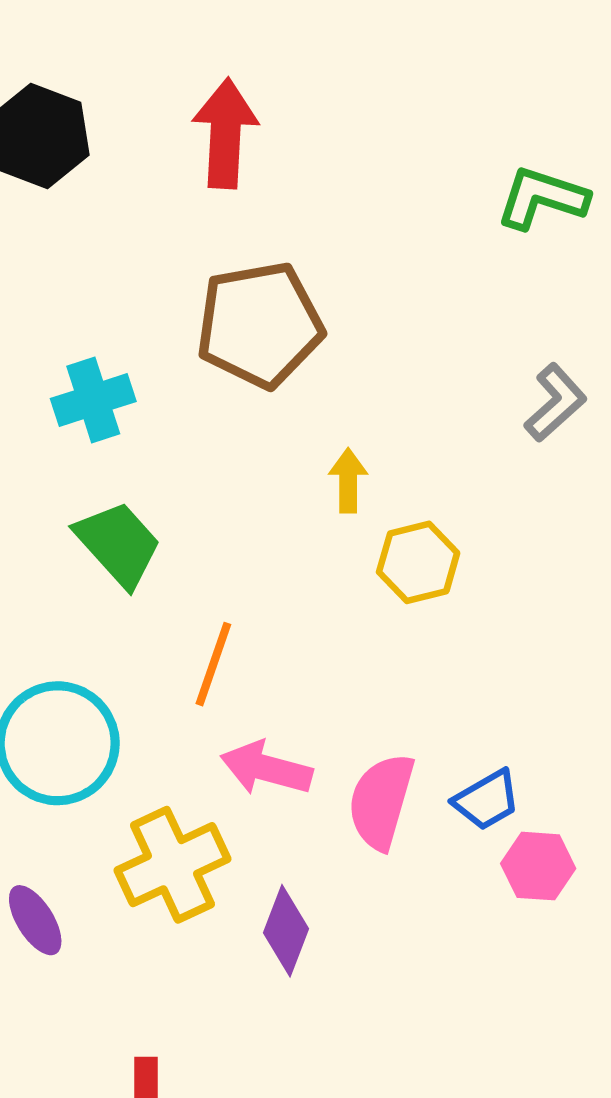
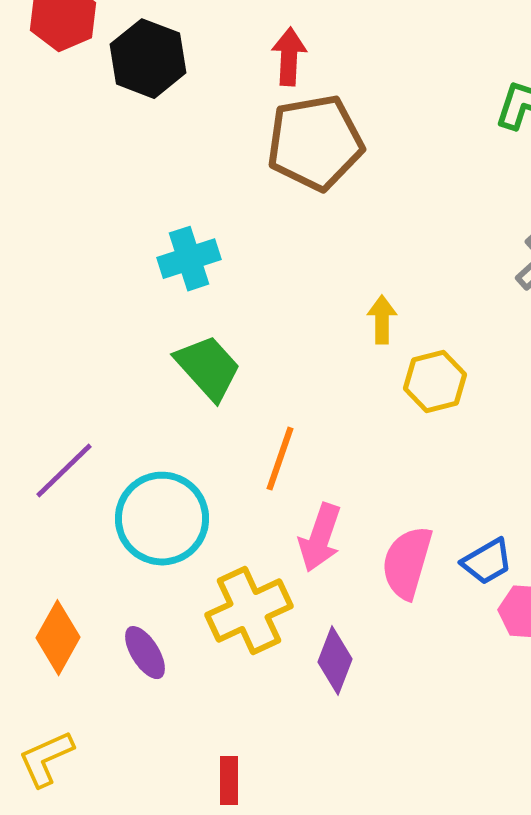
red arrow: (225, 133) -> (289, 57), size x0.7
brown pentagon: (260, 325) -> (315, 143), moved
pink arrow: (266, 768) -> (320, 538), turned -86

